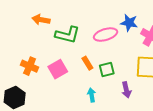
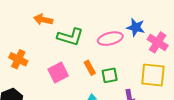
orange cross: (30, 66) -> (18, 59), moved

